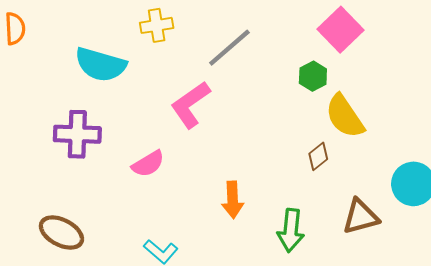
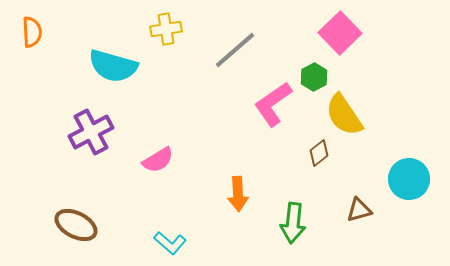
pink L-shape: (190, 105) -> (273, 104), moved
purple cross: (77, 134) -> (91, 132), turned -30
brown triangle: (361, 217) -> (359, 210), size x0.7

